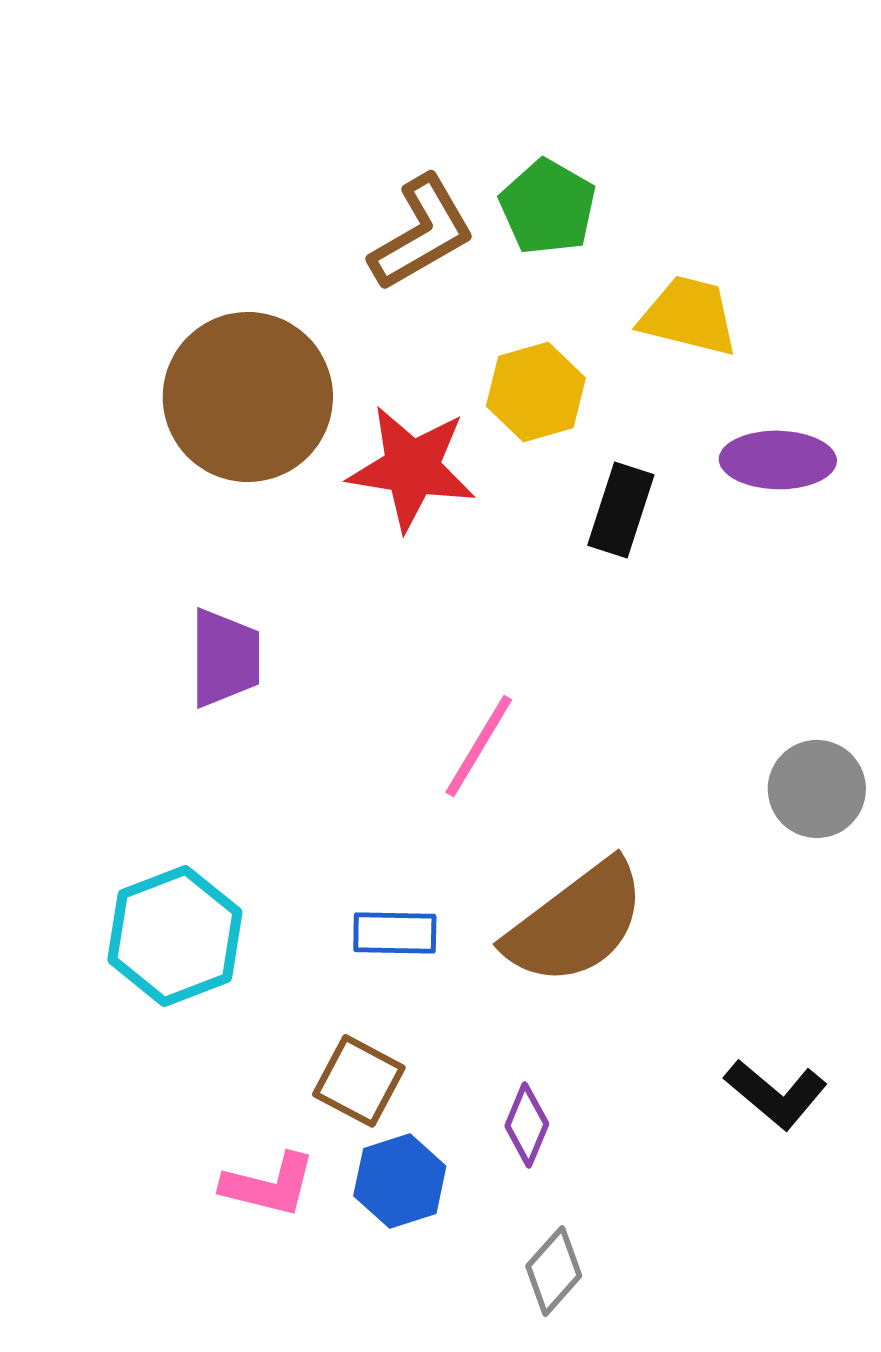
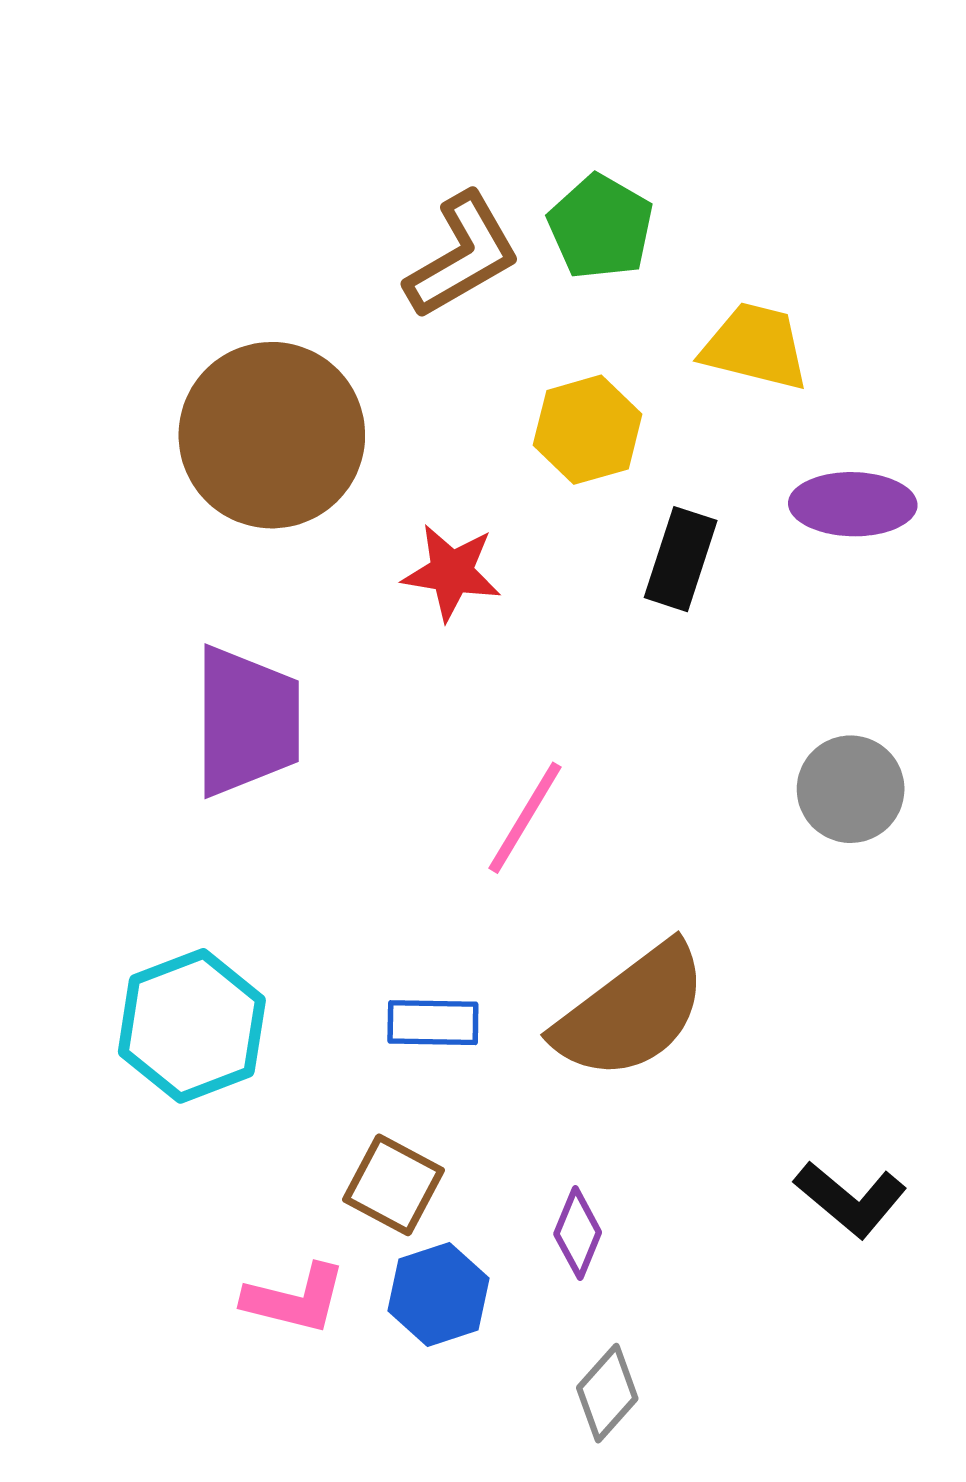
red star: (412, 468) -> (452, 572), moved, size x0.7
purple trapezoid: (225, 658) -> (247, 721), size x1.4
gray circle: (817, 789) -> (851, 789), moved

